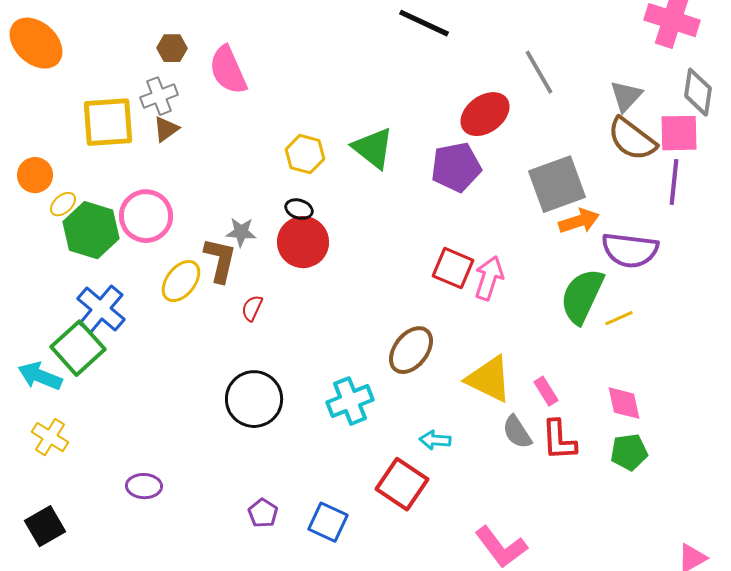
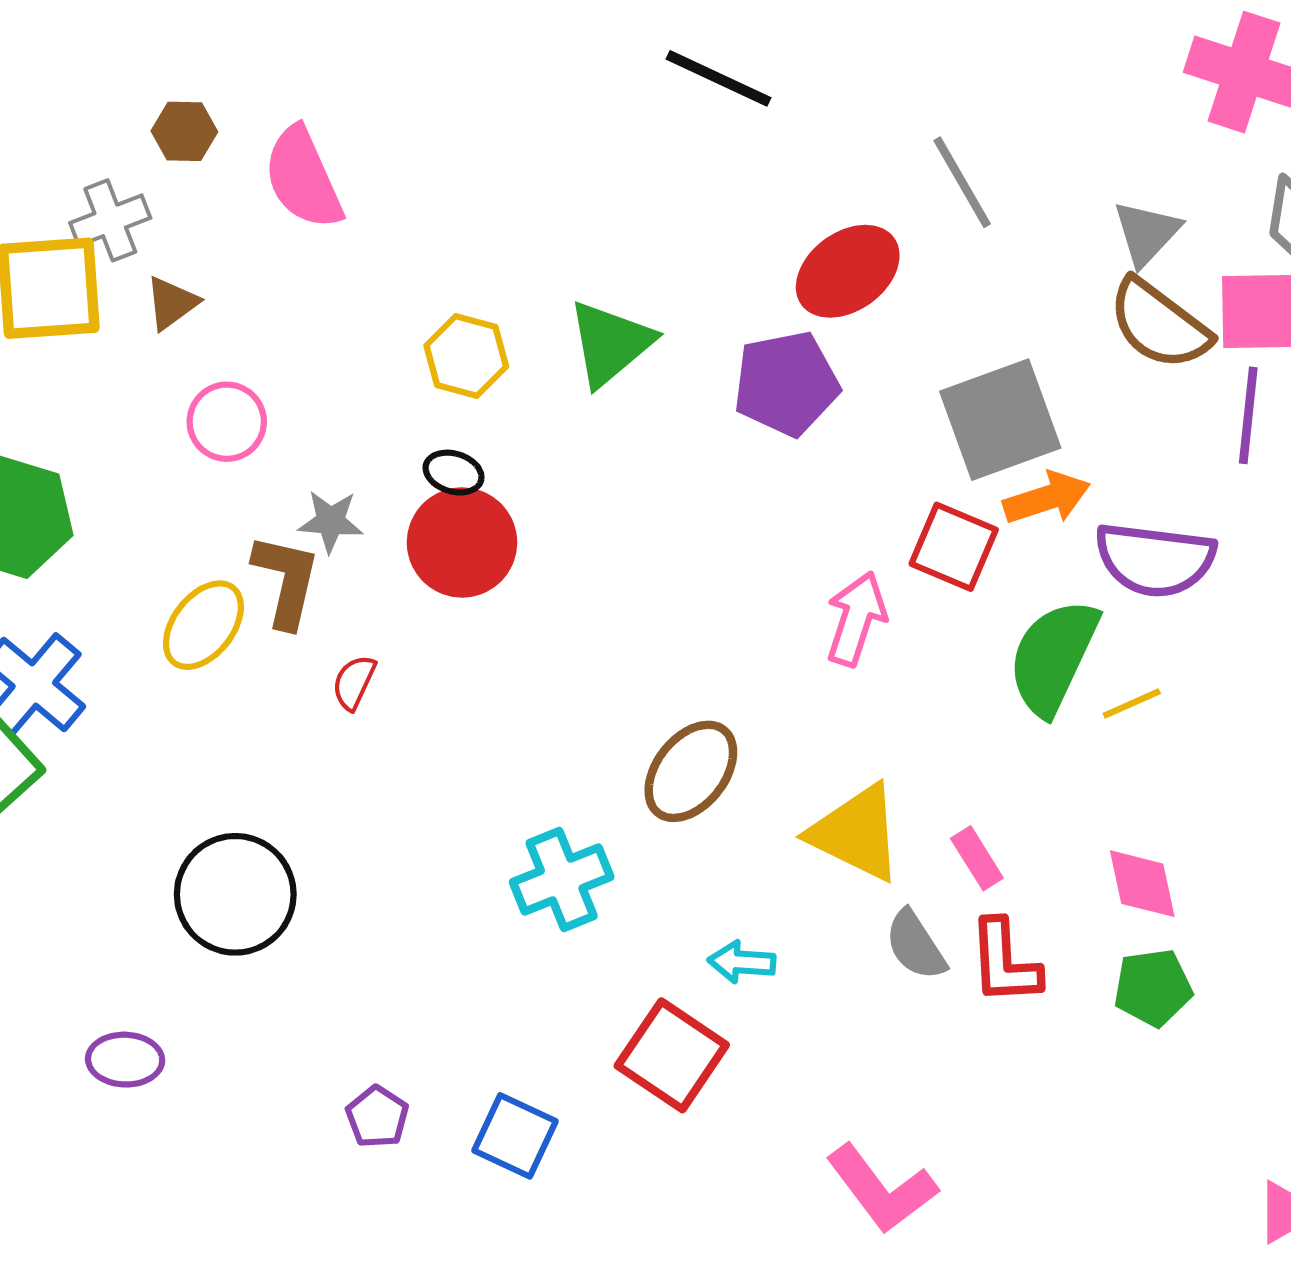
gray cross: (159, 96) -> (110, 220), moved
green triangle: (373, 148) -> (610, 343), turned 42
pink circle: (146, 216) -> (227, 422), moved, size x0.7
red square: (453, 268) -> (954, 547), moved
black circle: (254, 399) -> (235, 894), moved

